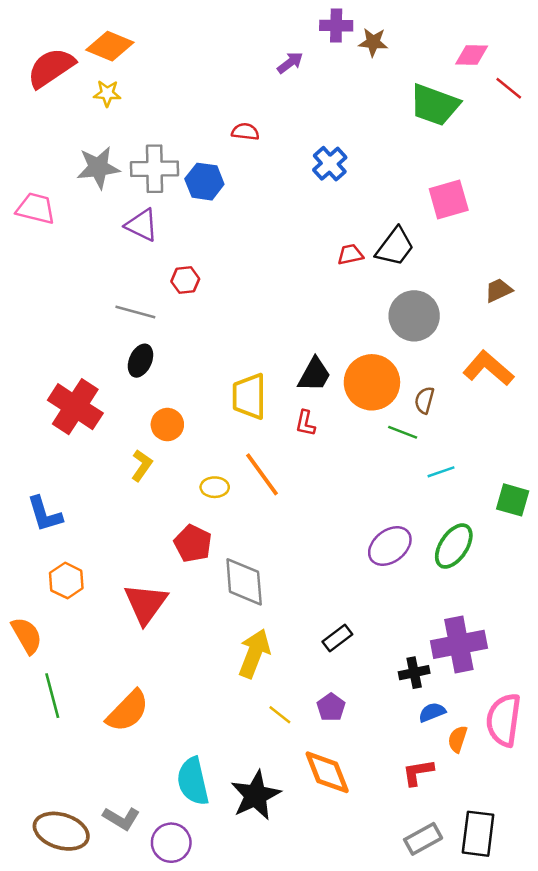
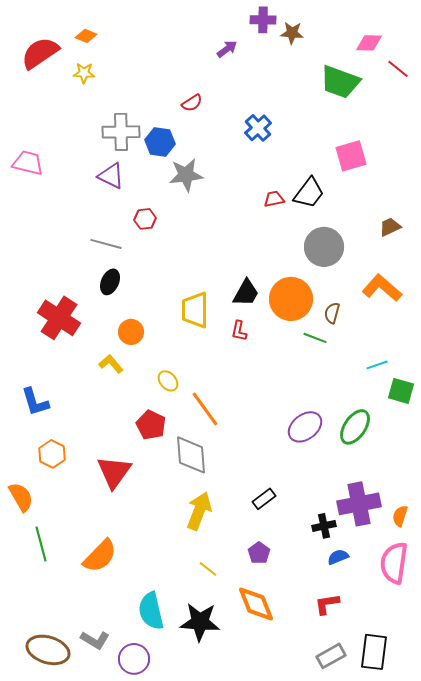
orange diamond: (110, 46) -> (86, 36), size x0.6
red semicircle: (245, 132) -> (192, 103), turned 140
gray star: (98, 168) -> (186, 175), moved
yellow L-shape: (142, 465) -> (111, 364), turned -75
cyan line: (441, 472) -> (377, 365), moved
orange line: (262, 474) -> (205, 409), moved
yellow ellipse: (215, 487) -> (168, 381), turned 50
yellow line: (280, 715) -> (208, 569), moved
orange semicircle: (458, 739) -> (400, 516), moved
black star: (256, 795) -> (200, 622), turned 30

